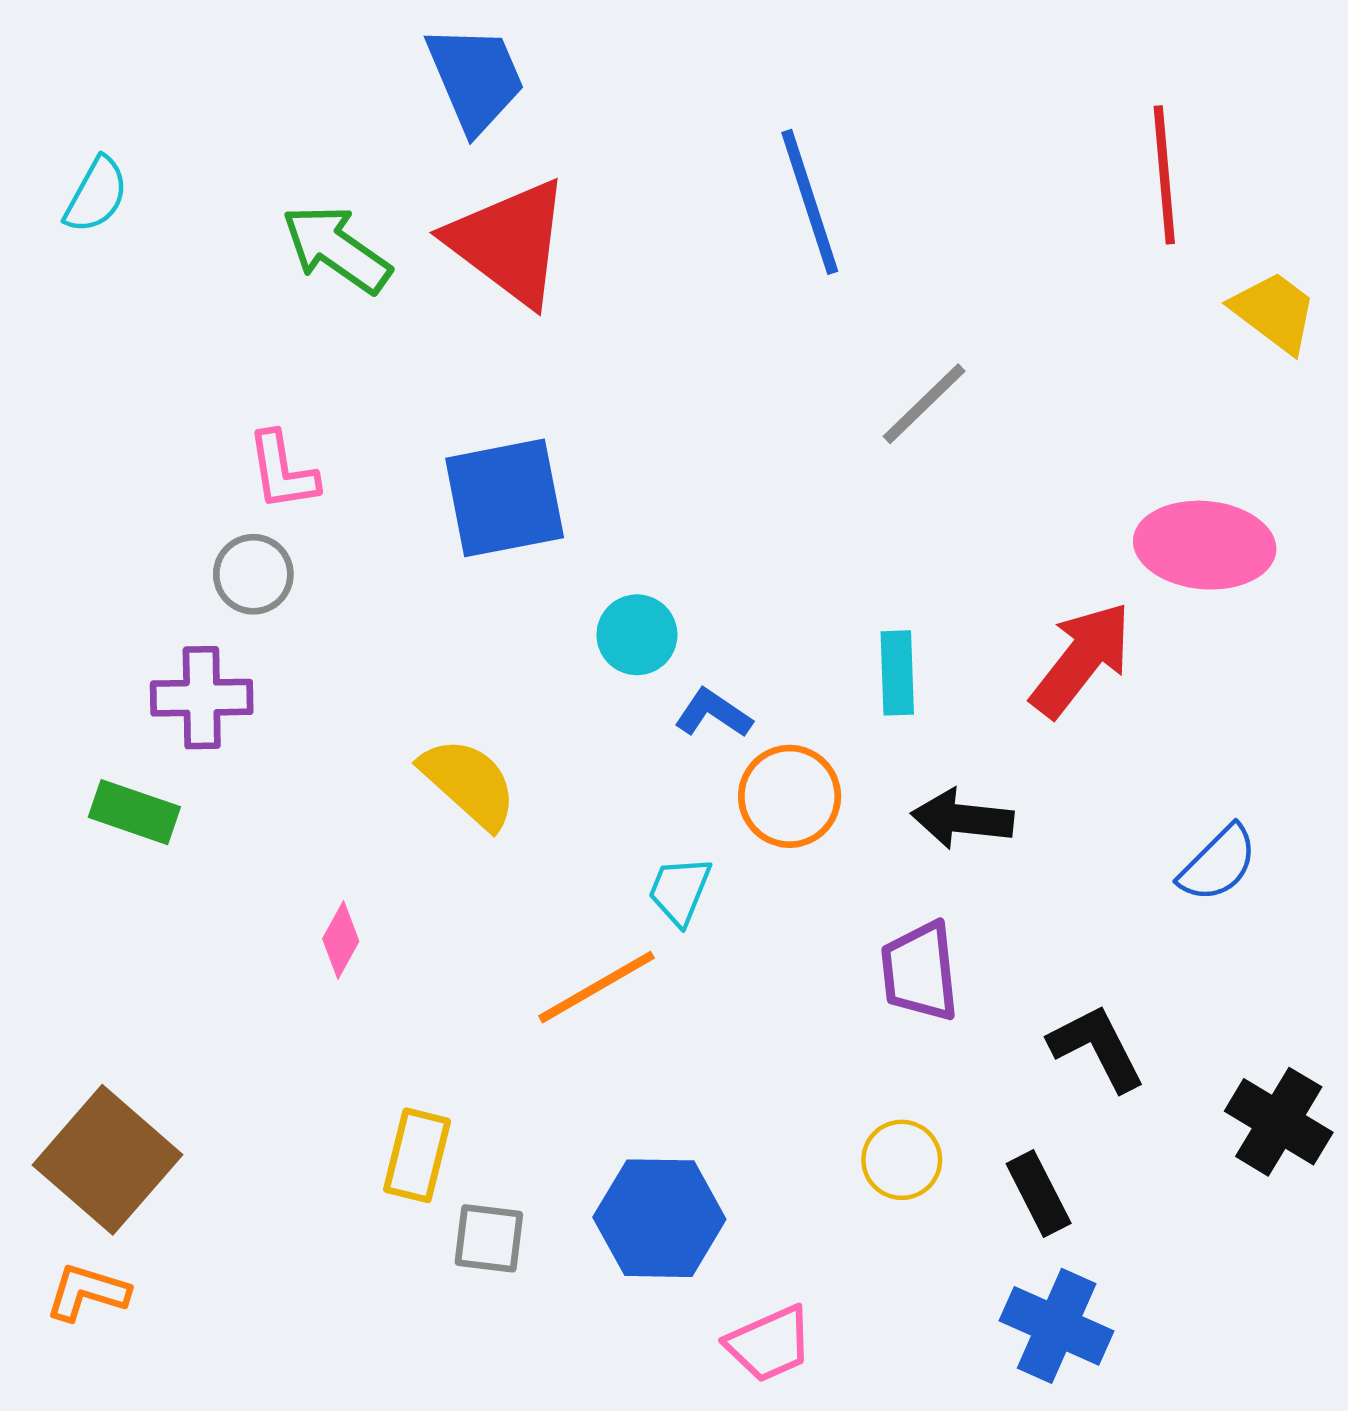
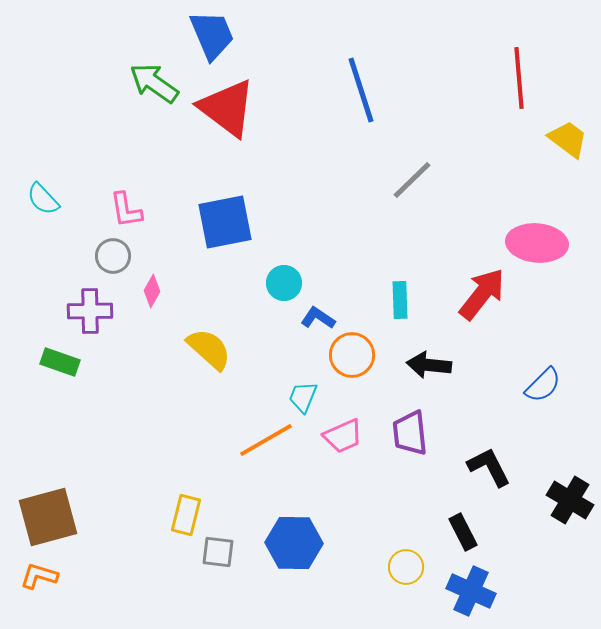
cyan semicircle: (96, 195) -> (43, 199), moved, turned 108
green arrow: (336, 249) -> (154, 83), moved
pink diamond: (341, 940) -> (152, 291), moved
brown square: (107, 1160) -> (48, 517), turned 34
yellow circle: (902, 1160) -> (406, 567), moved
pink trapezoid: (769, 1344) -> (343, 436), moved

